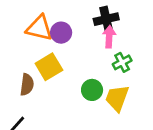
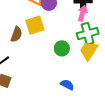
green cross: (122, 62) -> (88, 34), size x1.5
yellow trapezoid: (117, 98) -> (89, 51), moved

